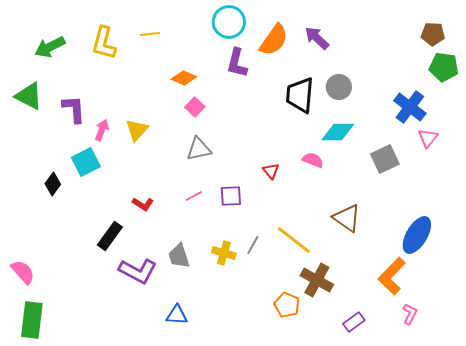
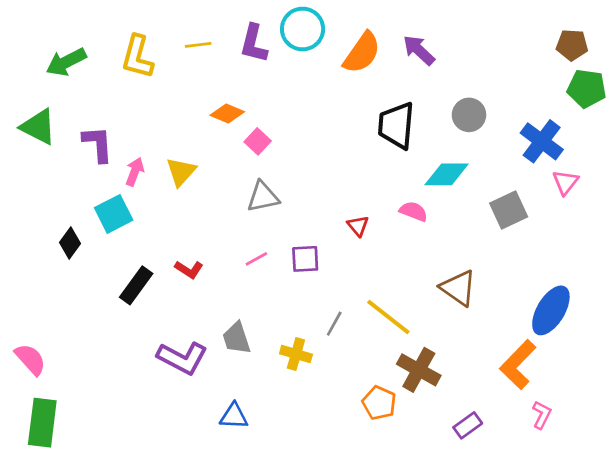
purple L-shape: (237, 63) -> (254, 44), moved
orange diamond: (184, 78) -> (227, 114), moved
gray circle: (339, 87) -> (469, 115), moved
black rectangle: (110, 236) -> (136, 285), moved
yellow cross: (224, 253) -> (296, 354), moved

